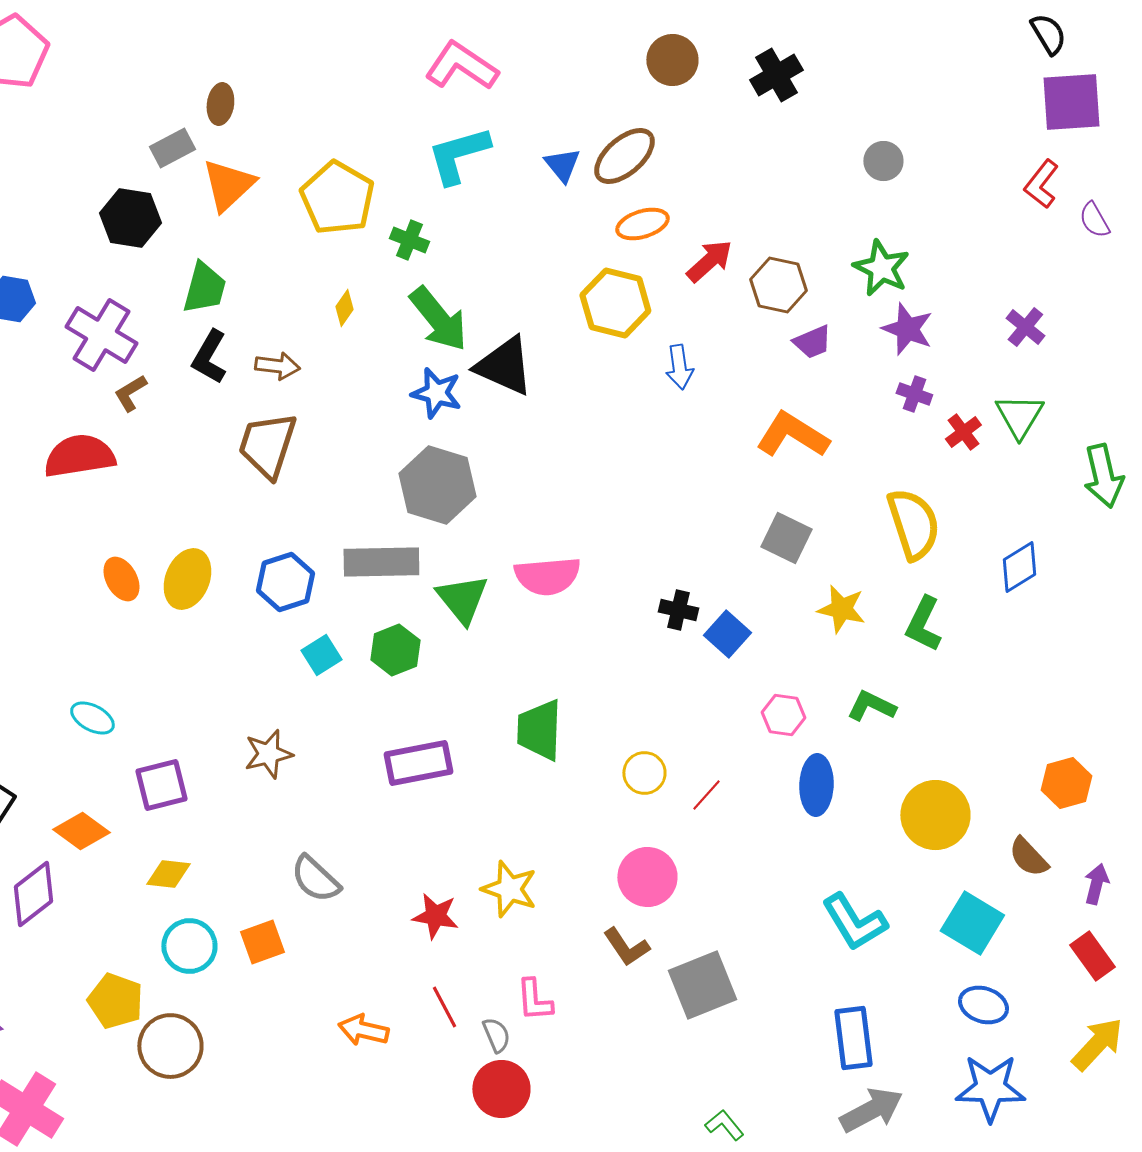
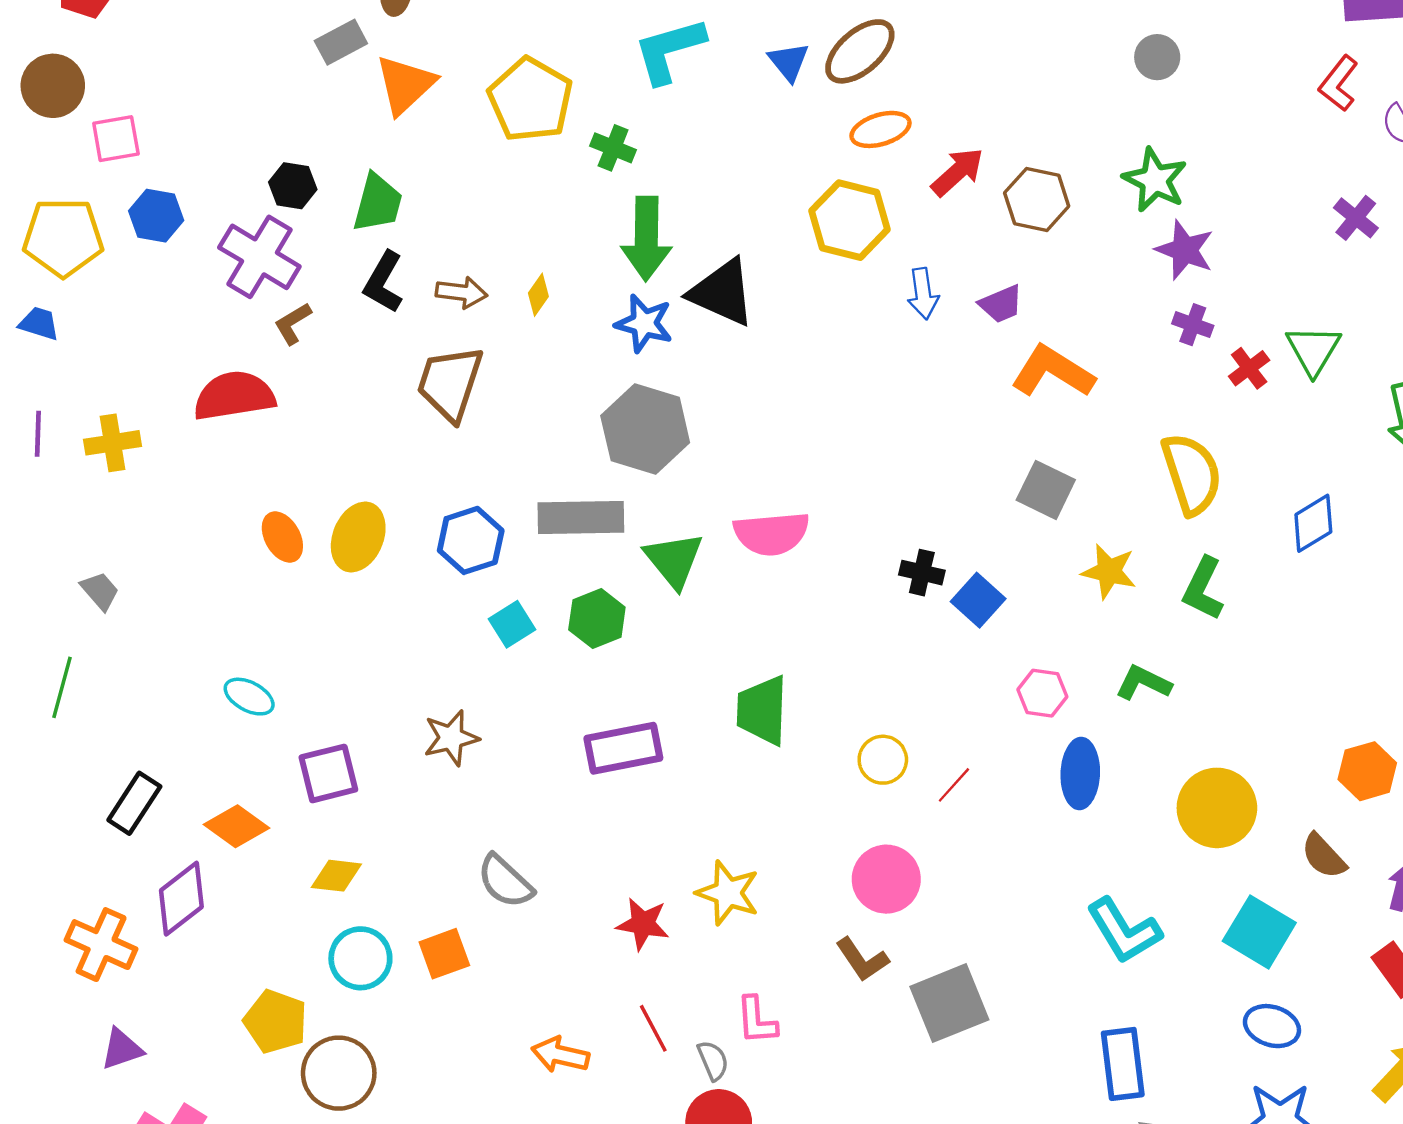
black hexagon: (130, 218) -> (293, 186), moved, size x0.7
yellow diamond: (344, 308) -> (538, 295), moved
green arrow: (438, 319) -> (646, 239), turned 40
purple cross: (1025, 327) -> (1356, 218), moved
purple trapezoid: (812, 342) -> (1001, 304), moved

